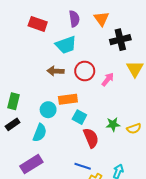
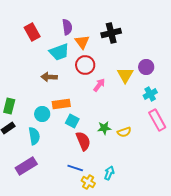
orange triangle: (101, 19) -> (82, 42), moved
red rectangle: (38, 24) -> (32, 32), turned 42
black cross: (120, 40) -> (111, 33), moved
red circle: (85, 71) -> (85, 65), moved
cyan semicircle: (40, 133) -> (34, 136), turned -30

